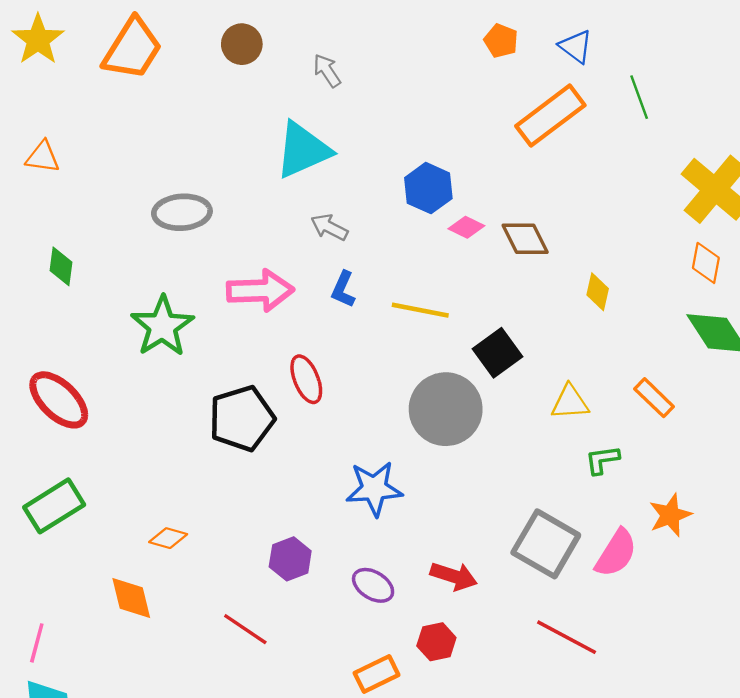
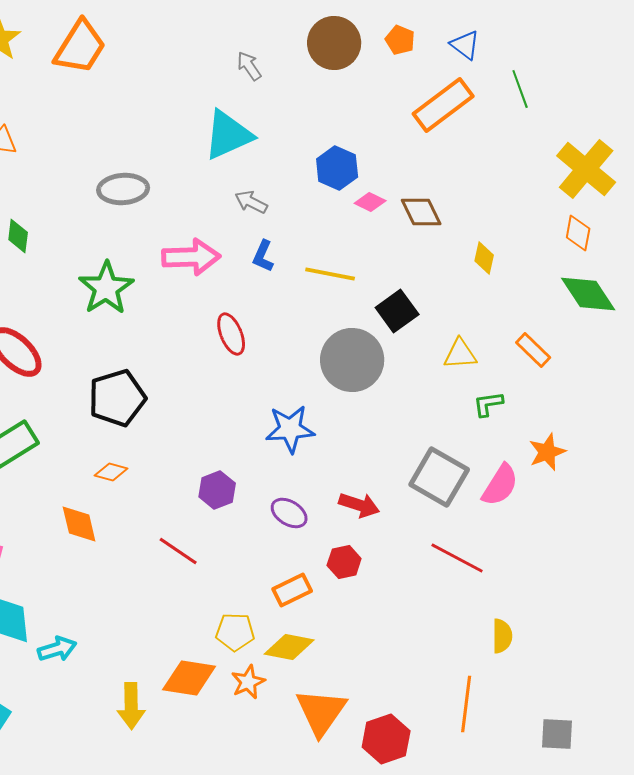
brown circle: (242, 44) -> (334, 43), moved, size x1.5
black pentagon: (242, 418) -> (117, 398), moved

